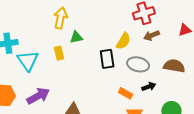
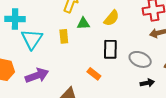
yellow semicircle: (123, 41) -> (112, 18), moved
orange rectangle: (126, 93) -> (94, 74), moved

